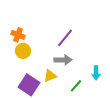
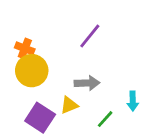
purple line: (65, 38) -> (90, 36), moved
yellow circle: (23, 51) -> (32, 71), size x1.5

